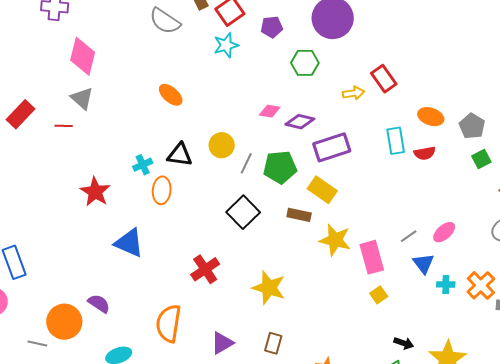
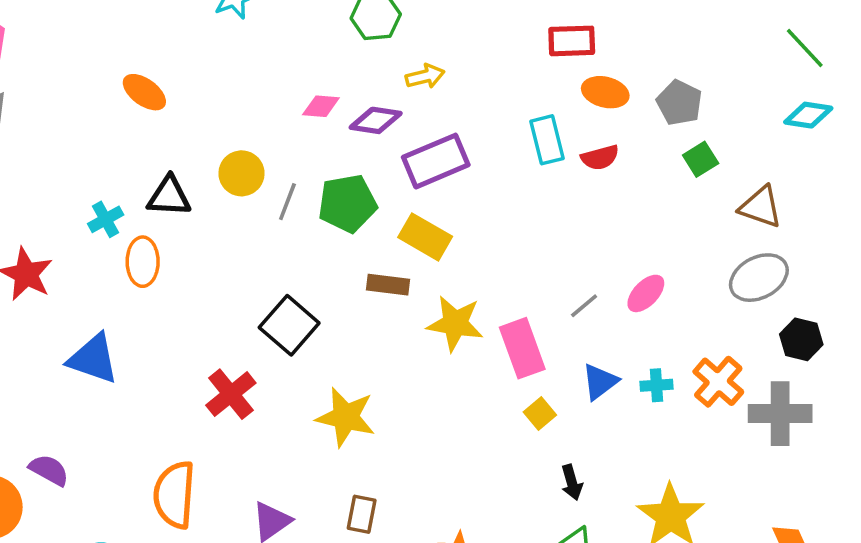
red rectangle: (384, 79) -> (572, 41), moved, turned -52
yellow arrow: (353, 93) -> (425, 76), moved
black square: (243, 212) -> (289, 325), moved
blue triangle: (423, 264) -> (600, 382), moved, turned 35
black arrow: (404, 343) -> (572, 482), moved, turned 60

